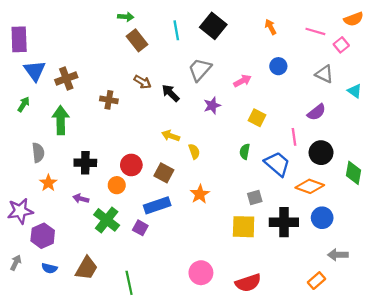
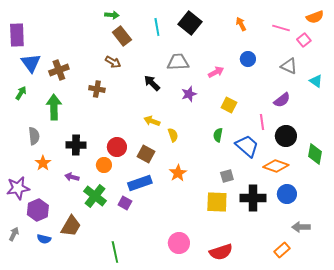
gray trapezoid: (200, 70) -> (178, 62), turned 45
brown arrow: (143, 82) -> (113, 62), moved
brown trapezoid: (86, 268) -> (71, 226), moved

